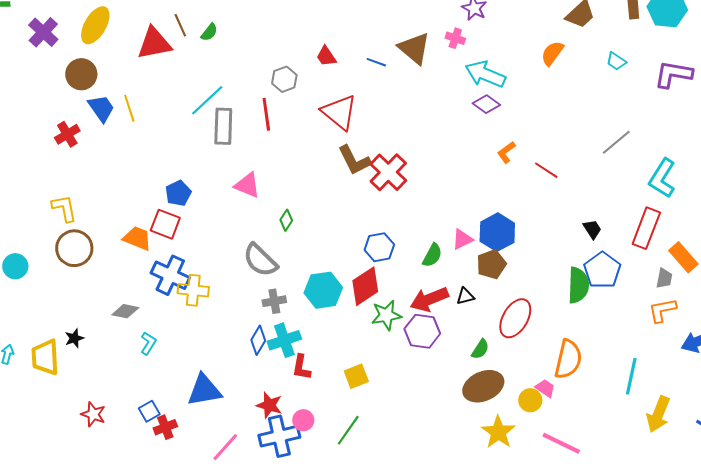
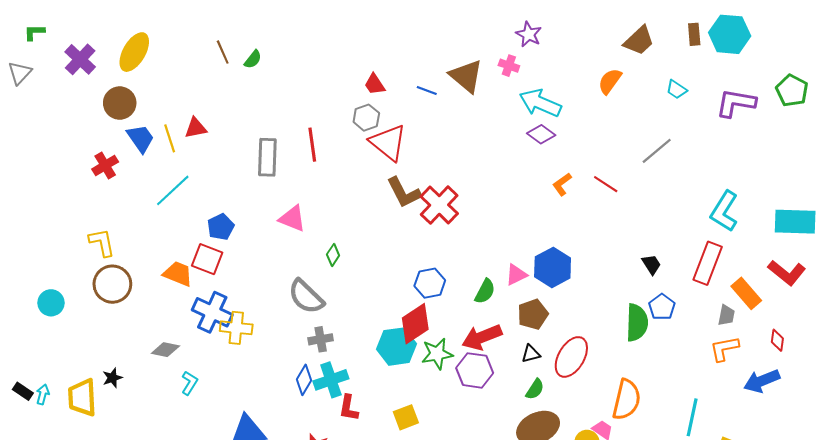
red triangle: (154, 43) -> (196, 128), moved, size x0.6
gray hexagon: (284, 79) -> (366, 118), moved
cyan line: (207, 100) -> (173, 190), moved
gray line: (616, 142) -> (657, 151), moved
red line: (546, 170) -> (606, 184), moved
brown pentagon: (491, 264) -> (533, 314), moved
blue pentagon: (602, 270) -> (662, 307), size x0.7
cyan hexagon: (323, 290) -> (397, 347), moved
black triangle: (465, 296) -> (531, 354), moved

